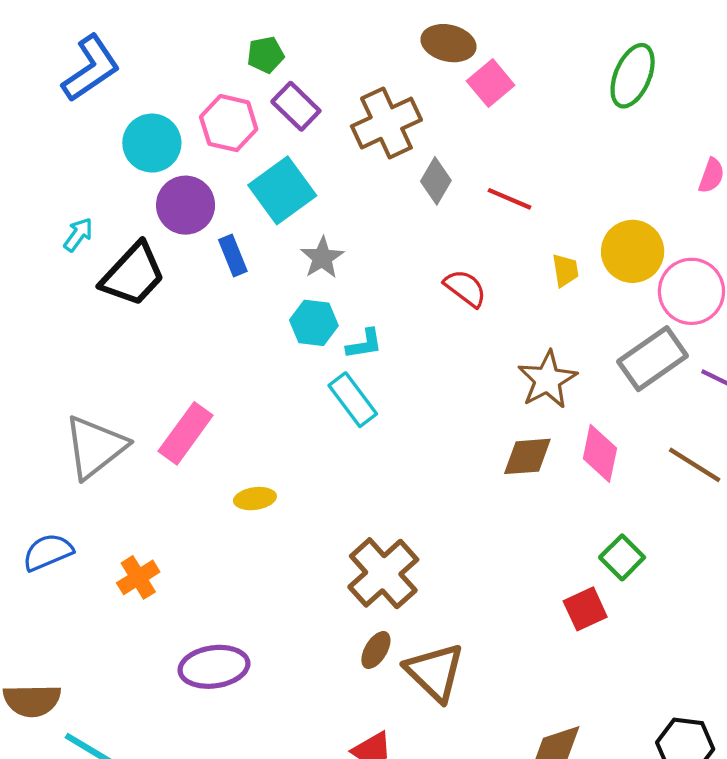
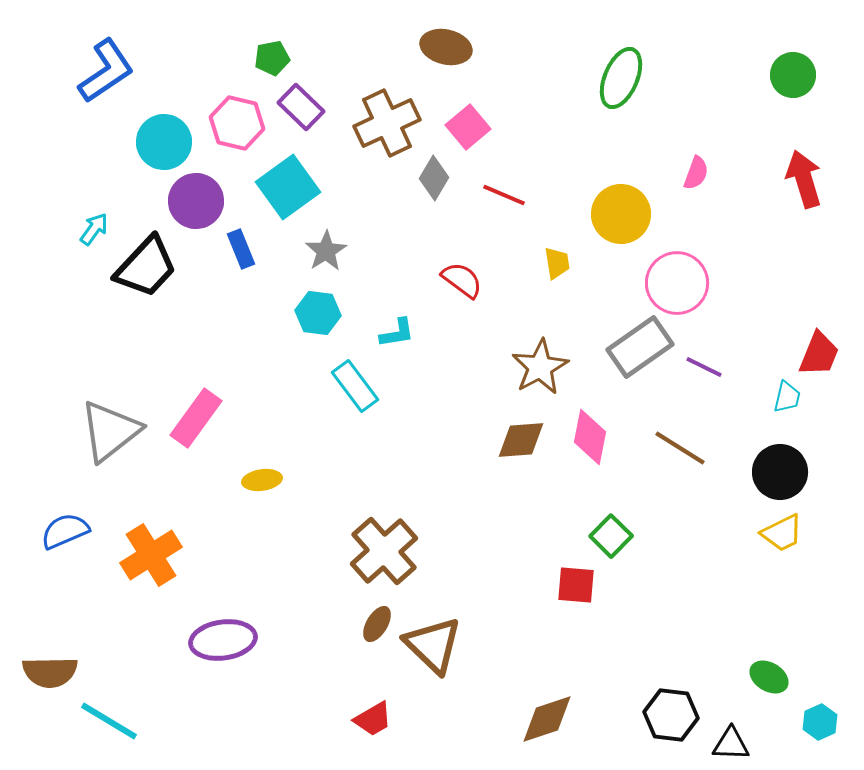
pink square: (491, 83) -> (468, 127), moved
yellow circle: (633, 251) -> (621, 214), moved
cyan L-shape: (364, 344) -> (397, 333), moved
orange cross: (138, 577) -> (151, 555), size x1.5
red square: (585, 609) -> (576, 585), turned 30

